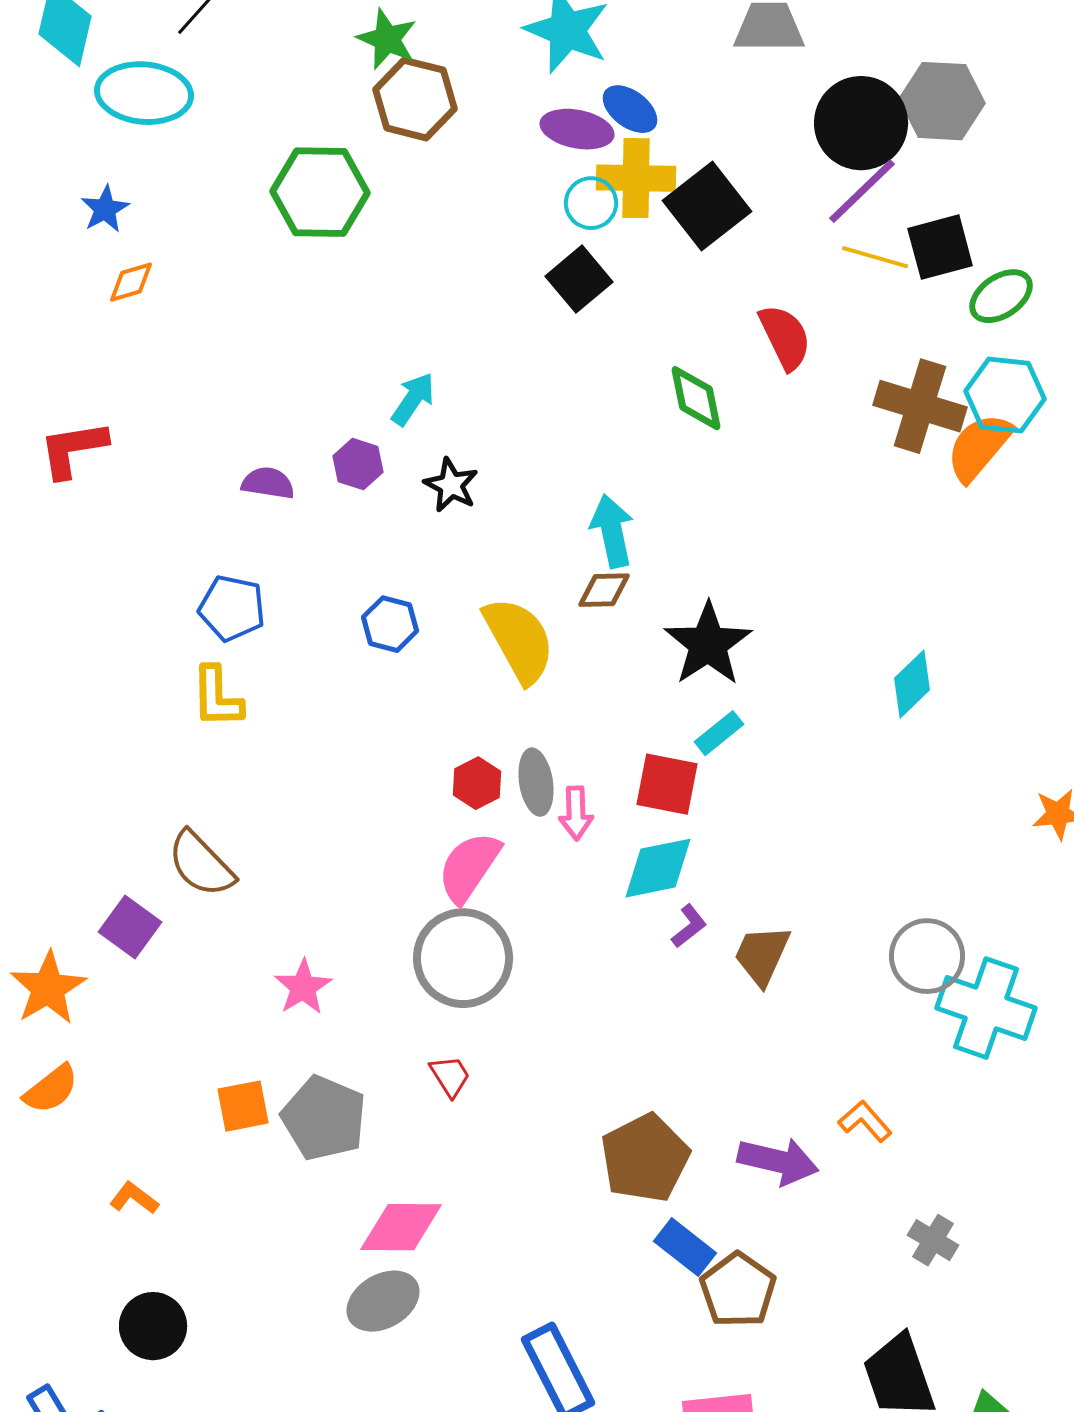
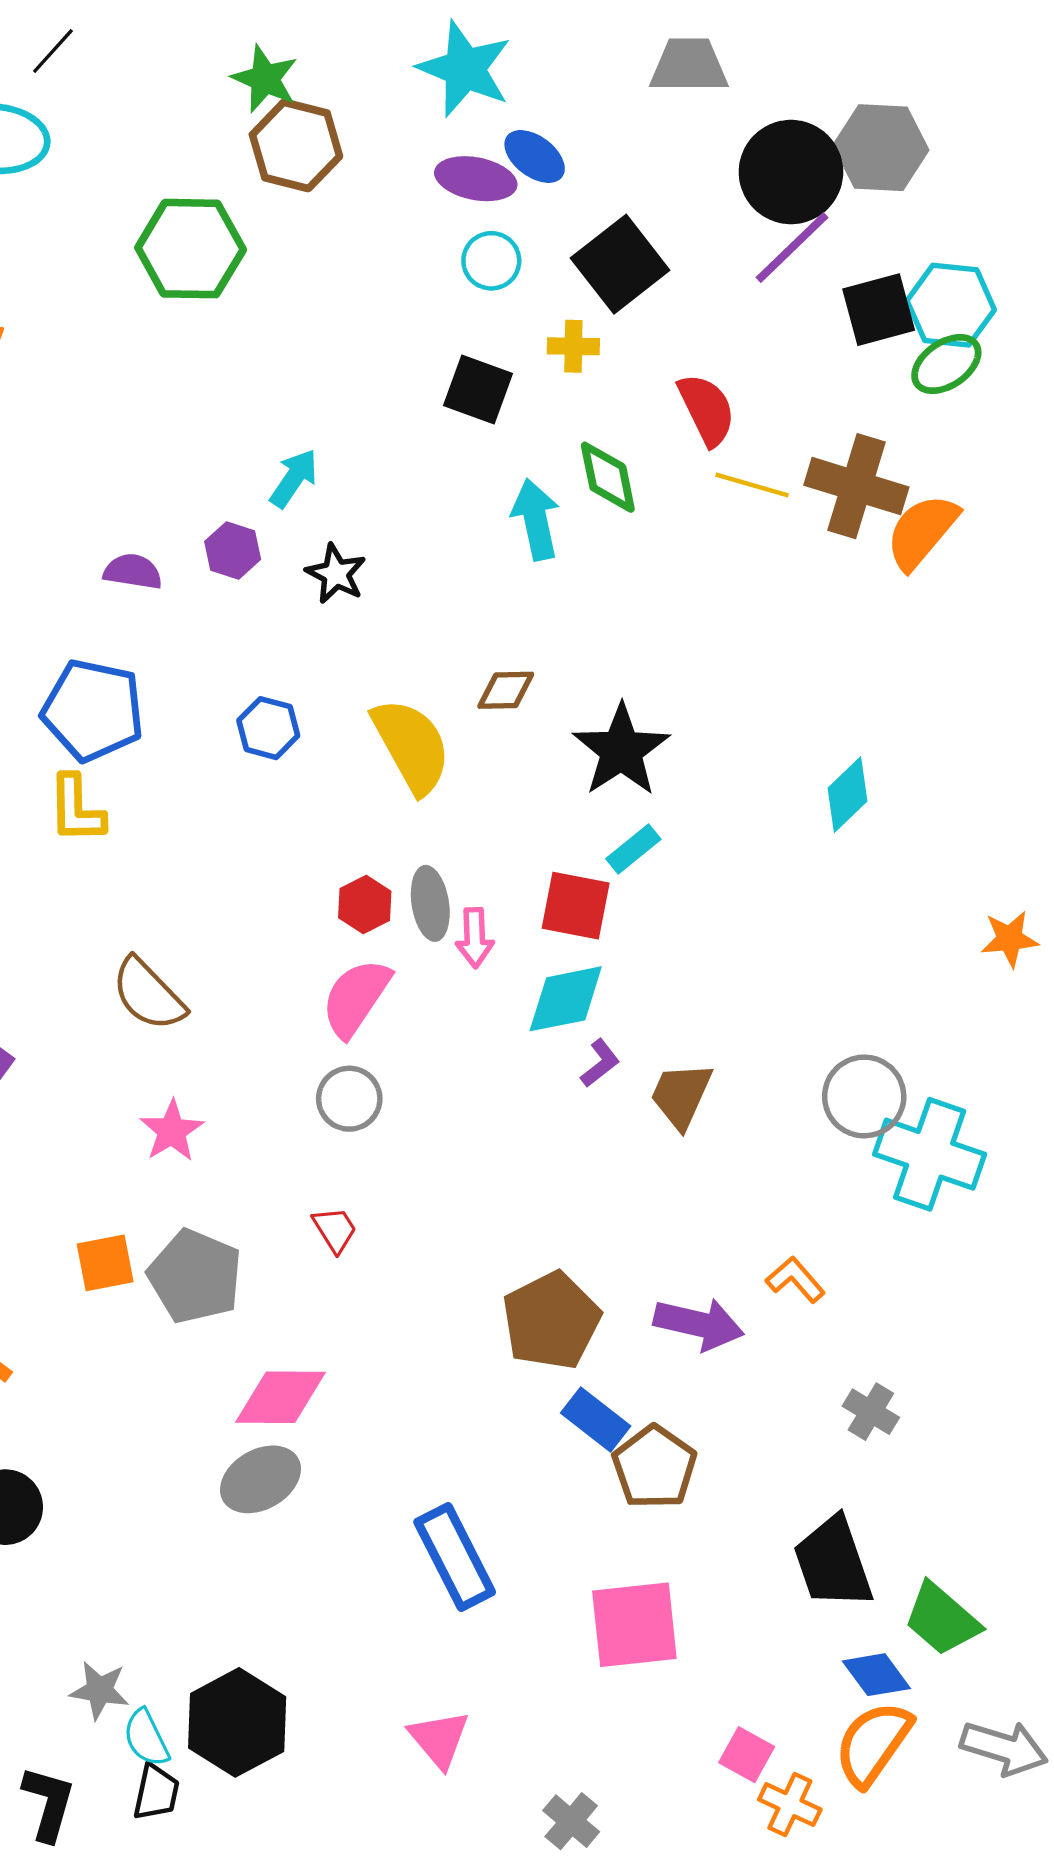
yellow cross: (636, 178) -> (573, 346), moved, size x0.6
yellow line: (875, 257) -> (752, 485), moved
black square: (579, 279) -> (478, 390), moved, turned -30
cyan hexagon: (1005, 395) -> (951, 305), moved
cyan arrow: (612, 531) -> (536, 519), moved
blue pentagon: (232, 608) -> (93, 710), size x1.4
brown semicircle: (201, 864) -> (148, 994), moved
gray circle: (463, 958) -> (349, 1099), size x0.6

